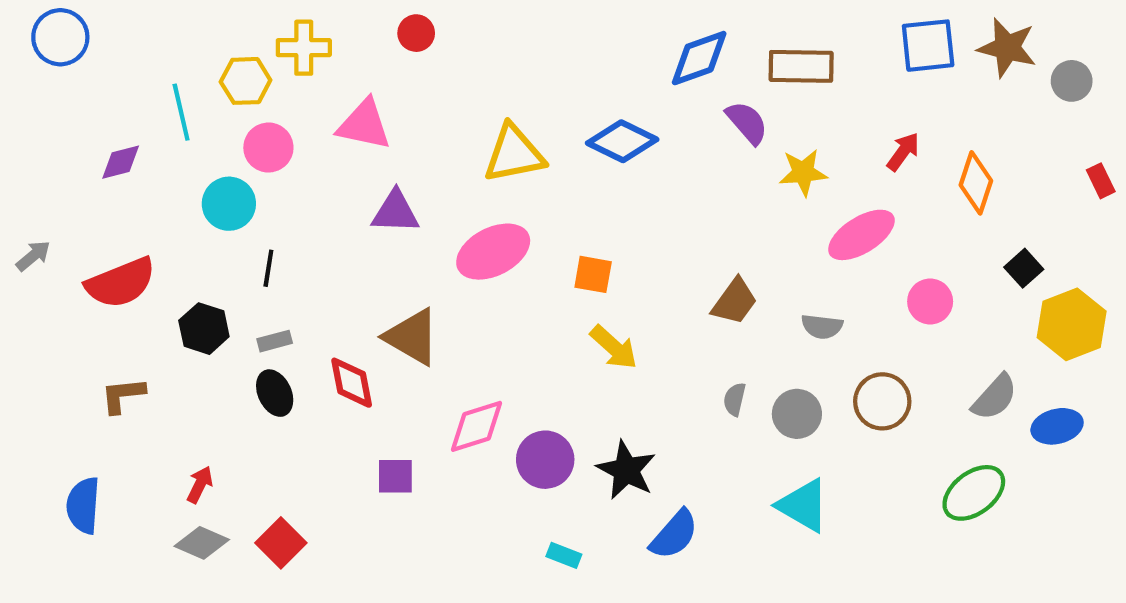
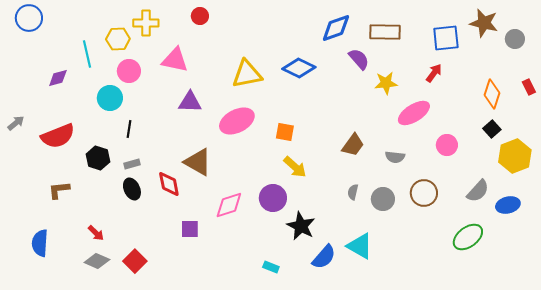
blue square: (928, 46) -> (446, 38), moved
orange diamond: (976, 183) -> (492, 94), moved
purple circle: (545, 460) -> (273, 198), moved
red arrow: (200, 485) -> (96, 233), turned 108
cyan triangle: (803, 505) -> (360, 246), moved

